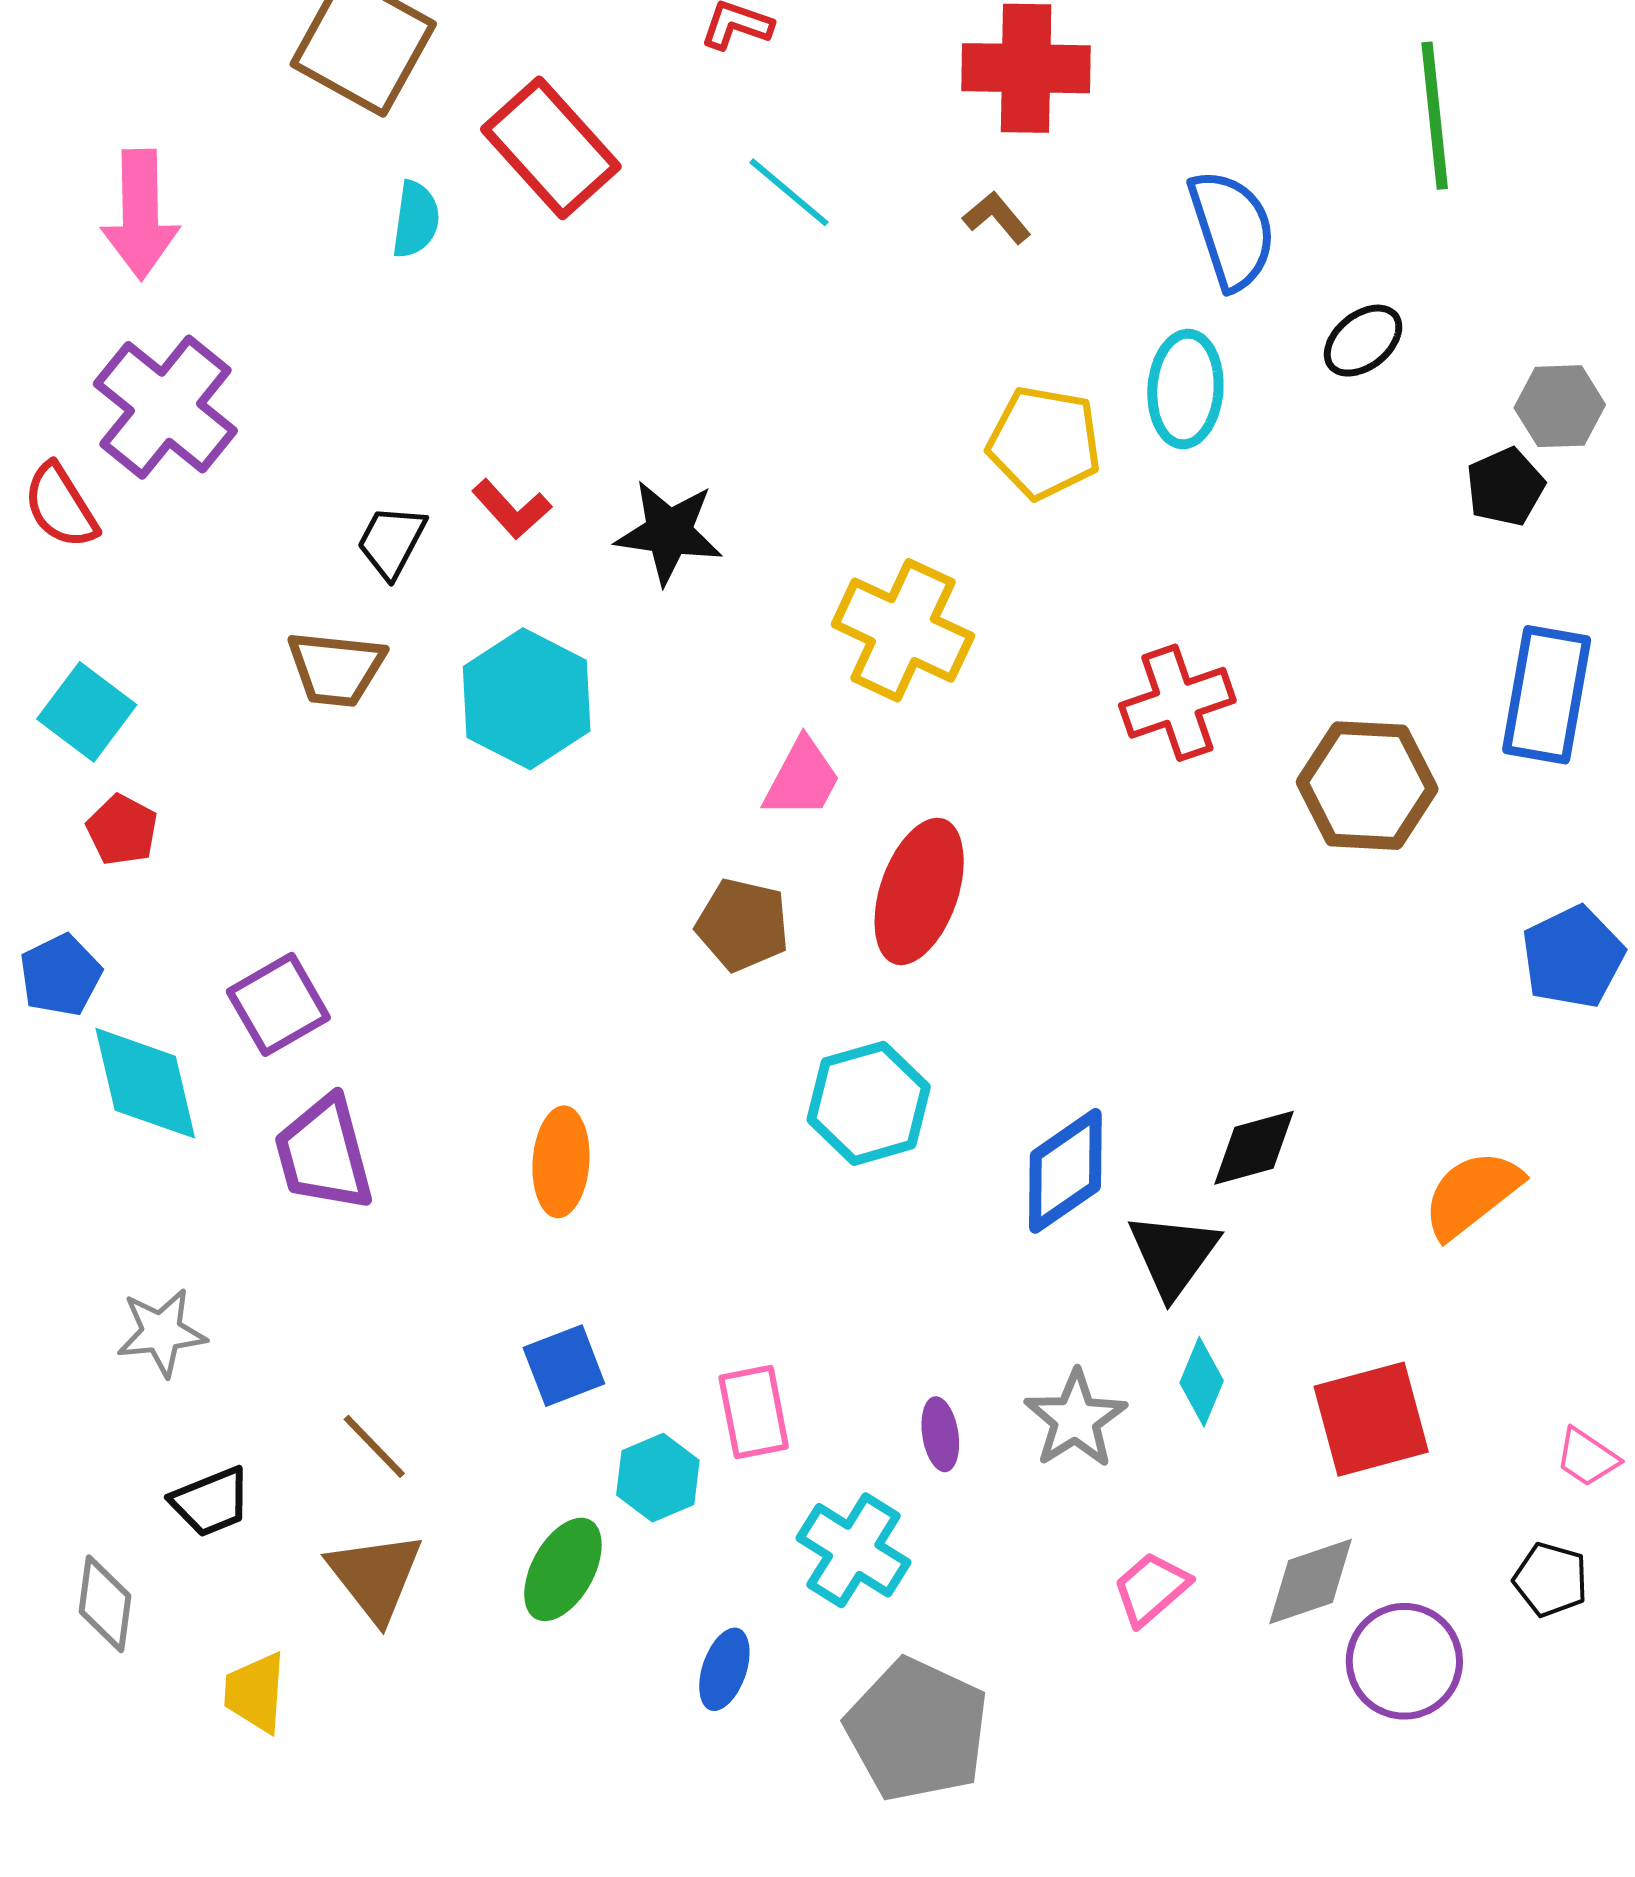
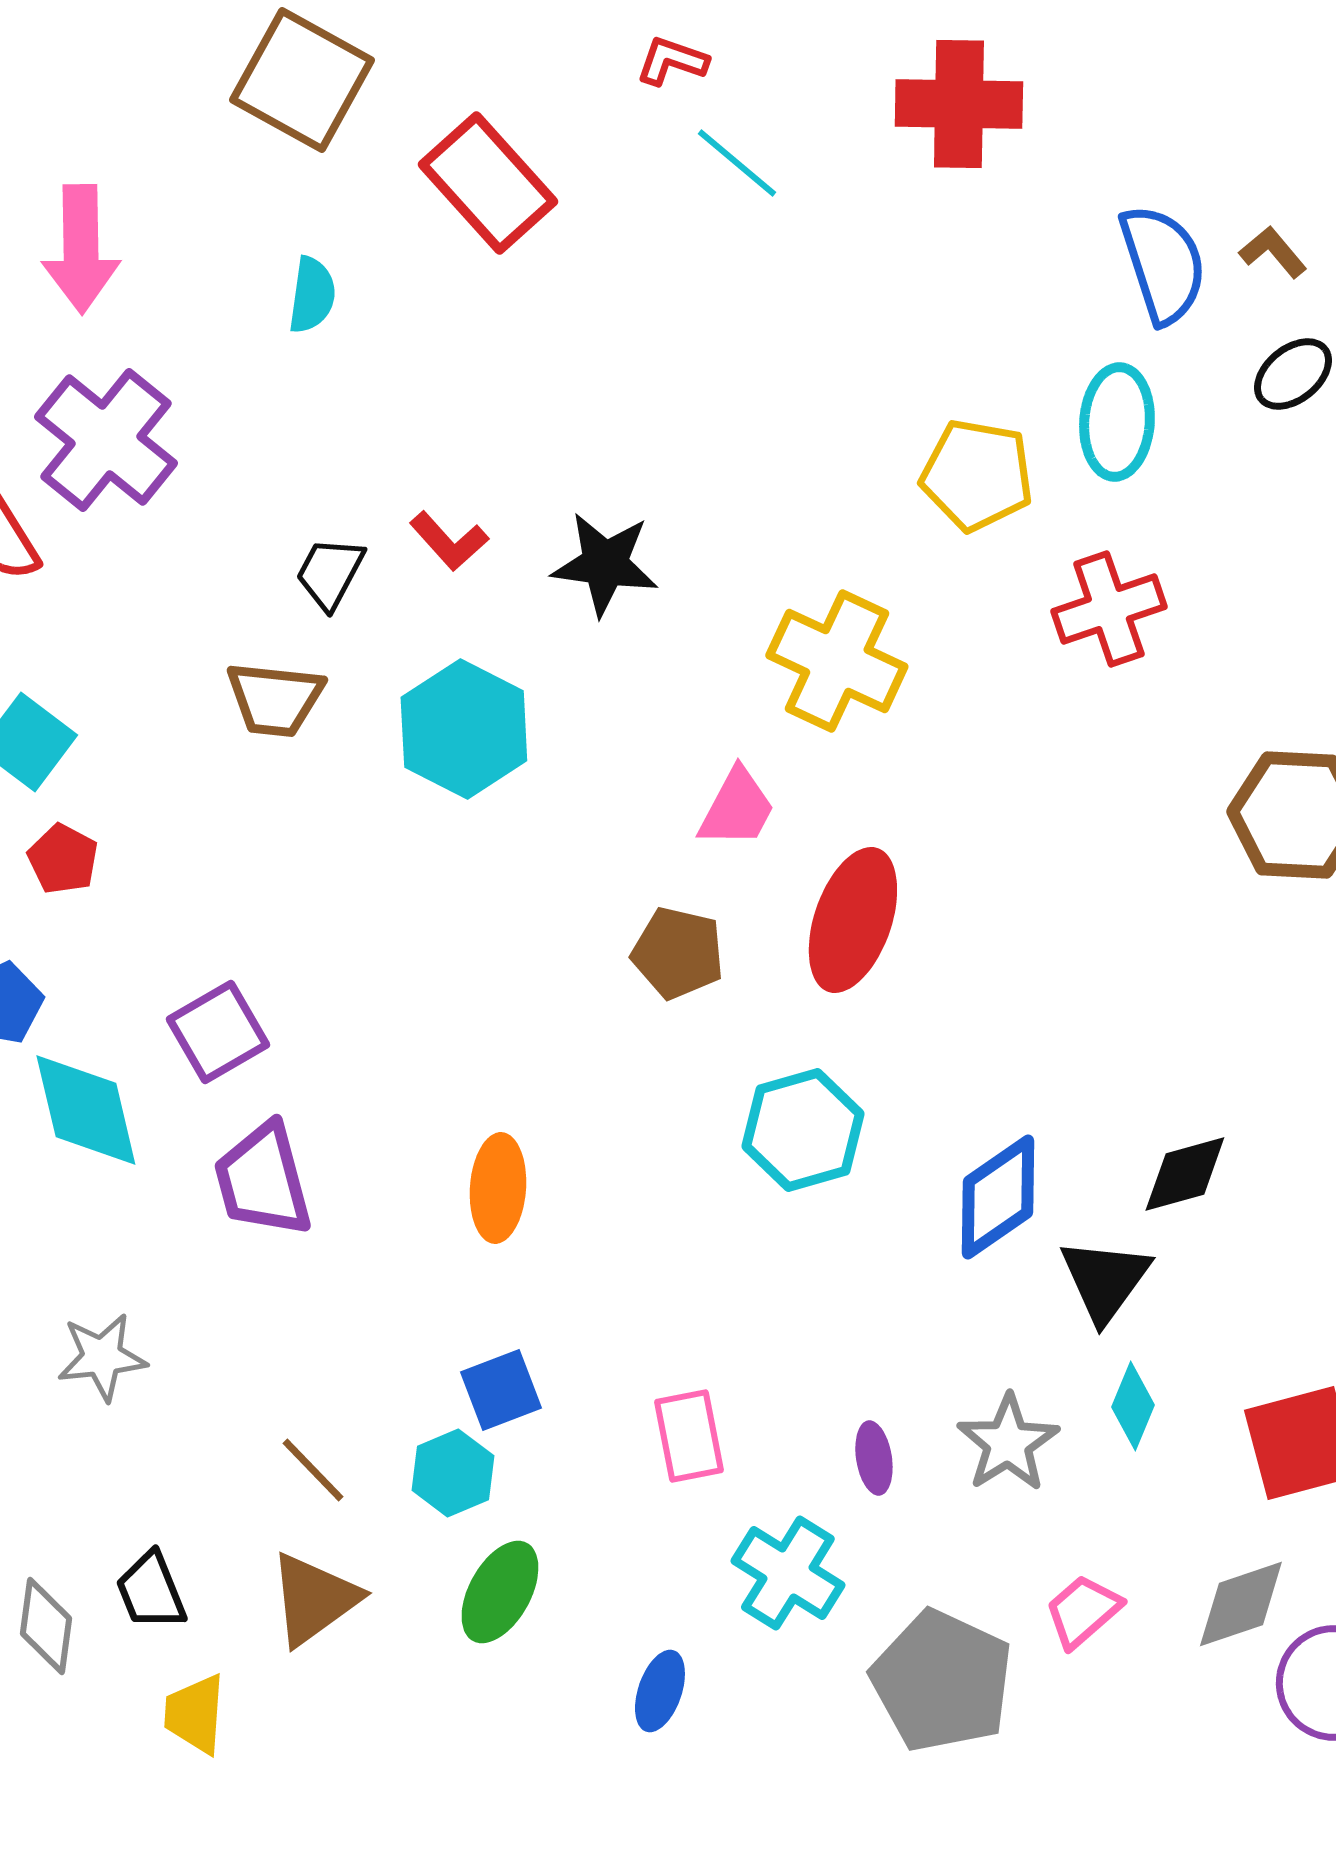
cyan line: (789, 192) -> (737, 163), moved
brown L-shape: (997, 218) -> (1273, 252), moved
cyan semicircle: (416, 220) -> (312, 295), moved
red cross: (1177, 703) -> (1109, 609), moved
cyan hexagon: (658, 1478) -> (453, 1473), moved
black trapezoid: (211, 1502) -> (151, 1591), moved, turned 90
brown triangle: (375, 1577) -> (314, 1599), turned 32
gray pentagon: (917, 1730) -> (942, 1681), moved

